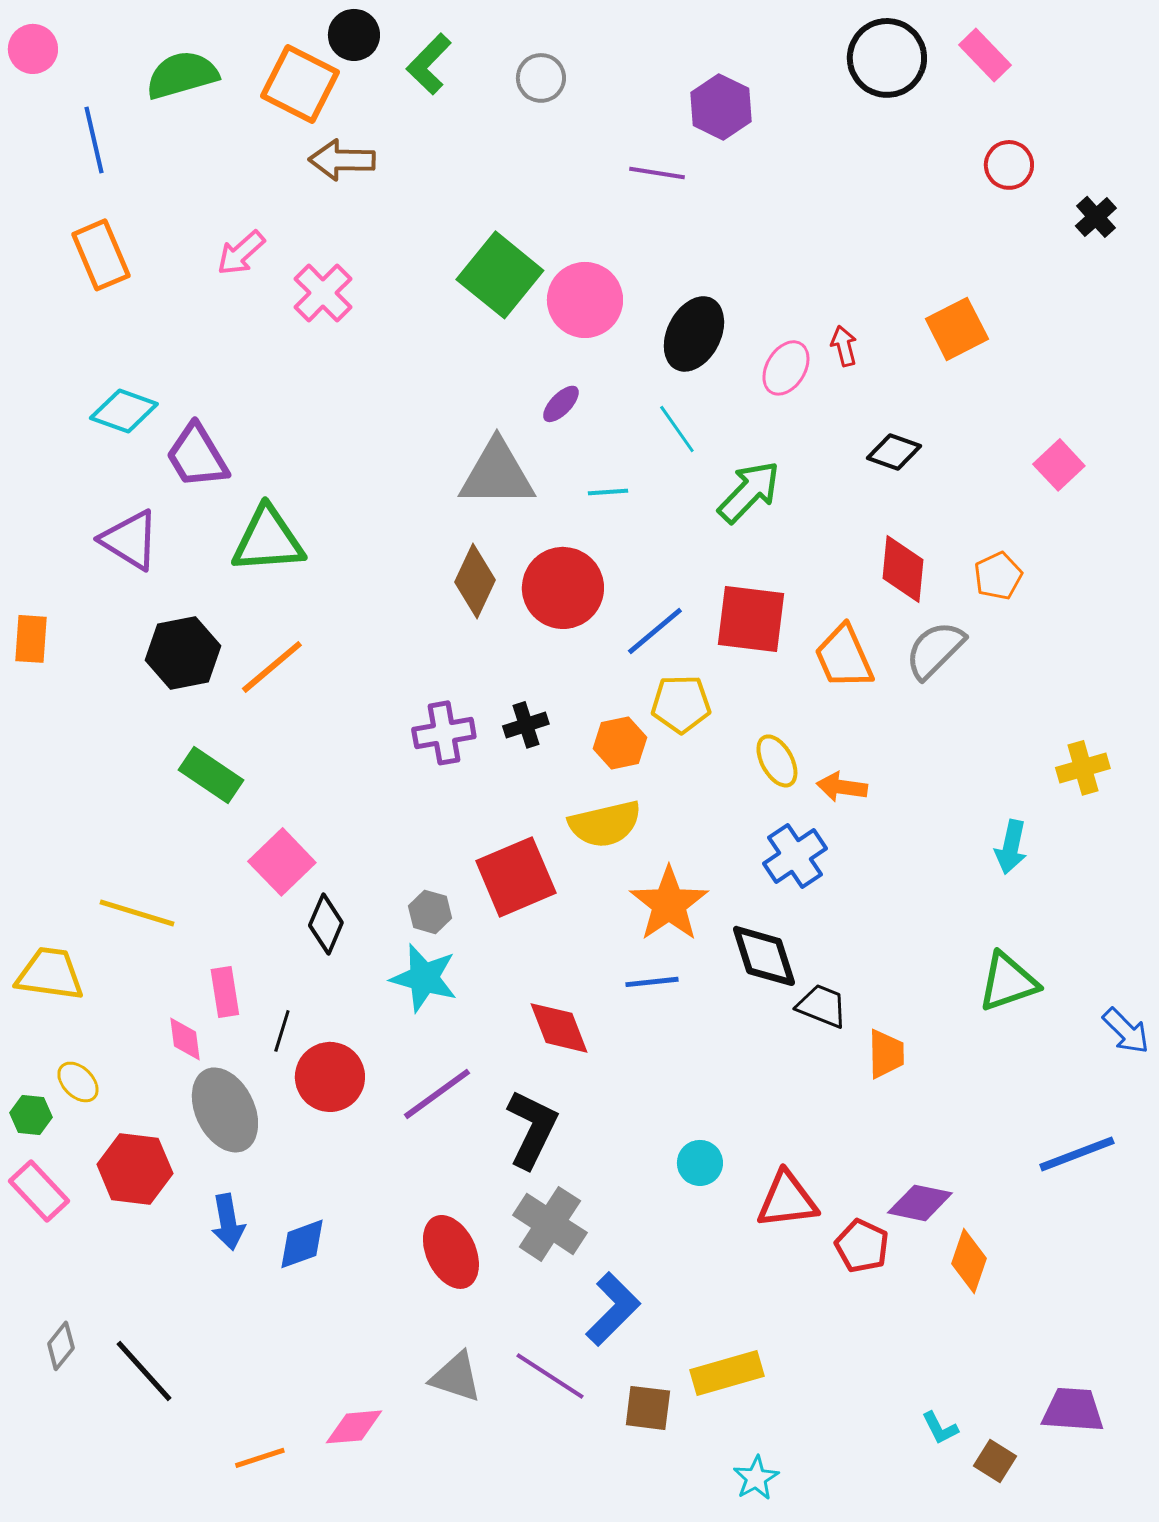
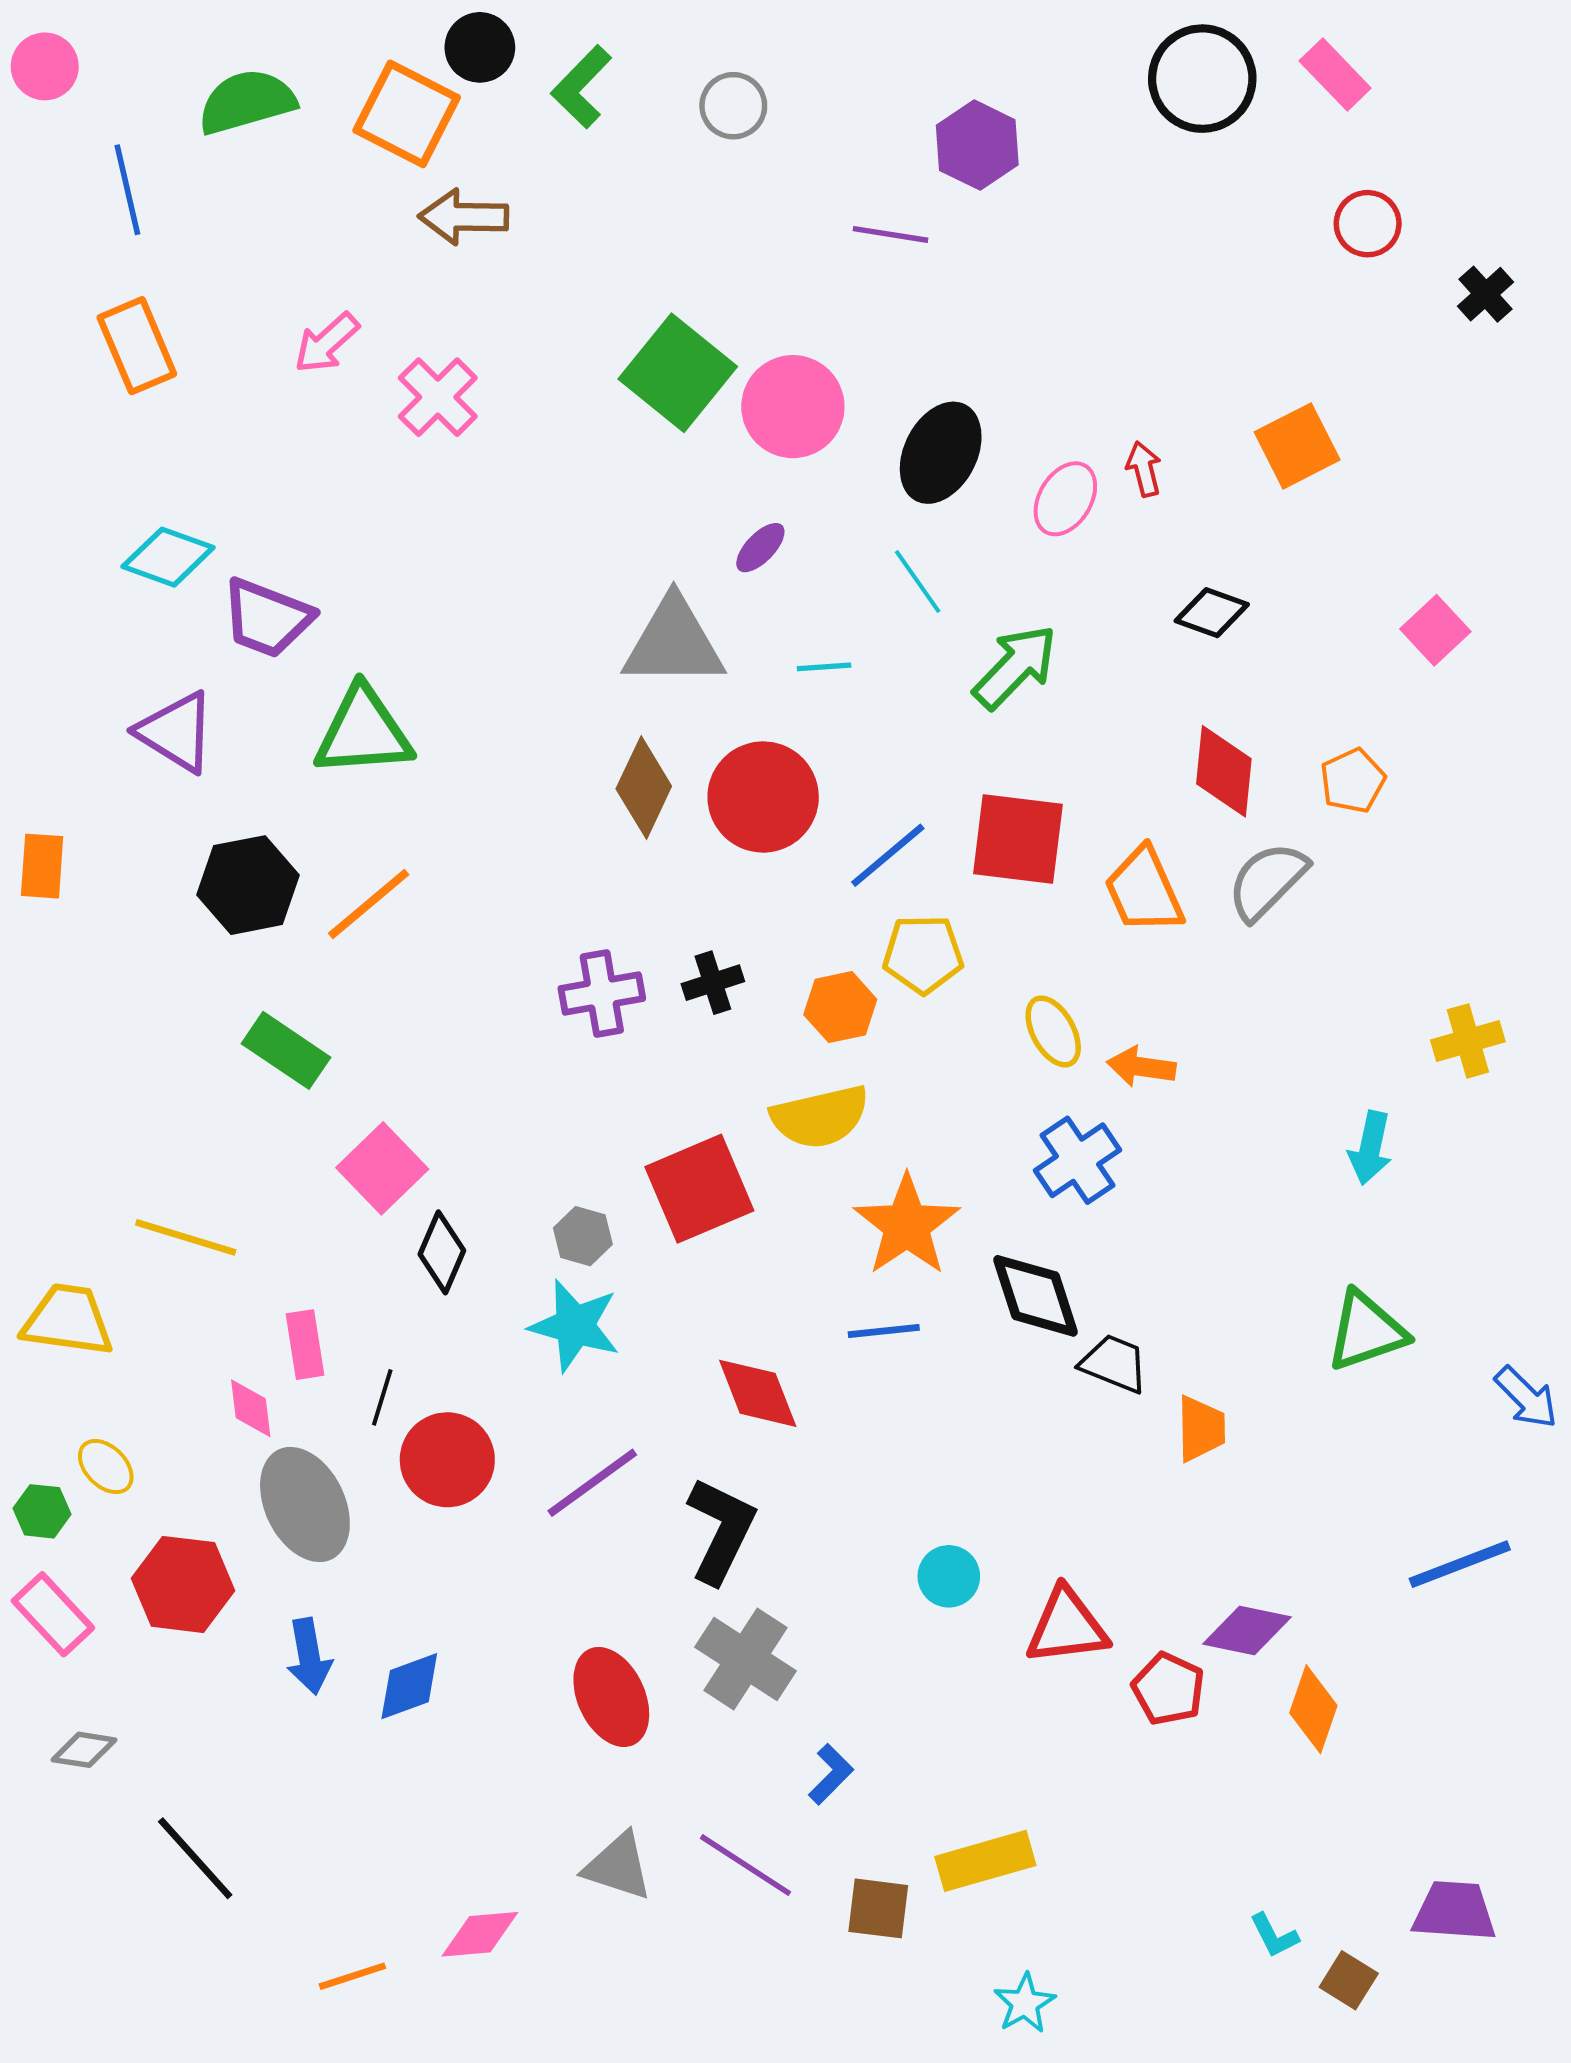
purple trapezoid: (197, 456) -> (267, 618), turned -38
blue L-shape: (613, 1309) -> (831, 1774), size x0.6
gray diamond: (61, 1346) -> (84, 1750), moved, turned 60

